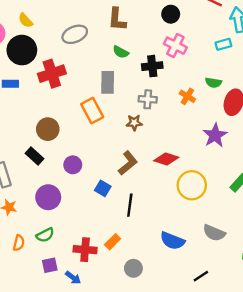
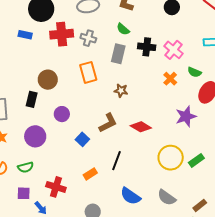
pink cross: (175, 46) -> (174, 50), moved
gray rectangle: (108, 82) -> (118, 54), moved
gray cross: (148, 99) -> (88, 38), moved
black rectangle: (35, 156) -> (32, 99), turned 49
yellow circle: (192, 185) -> (171, 158), moved
black line: (130, 205) -> (117, 161), moved
orange rectangle: (113, 242) -> (90, 174), moved

